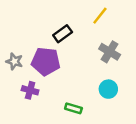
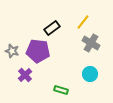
yellow line: (100, 16) -> (83, 22), moved
purple cross: (30, 90) -> (25, 75), turned 32

